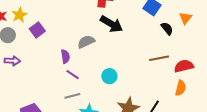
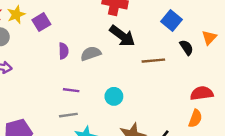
purple square: (37, 30) -> (41, 22), moved
purple semicircle: (65, 57) -> (64, 51), moved
brown line: (159, 58) -> (153, 61), moved
purple line: (73, 75) -> (71, 90), turned -32

